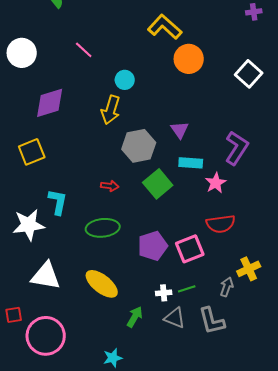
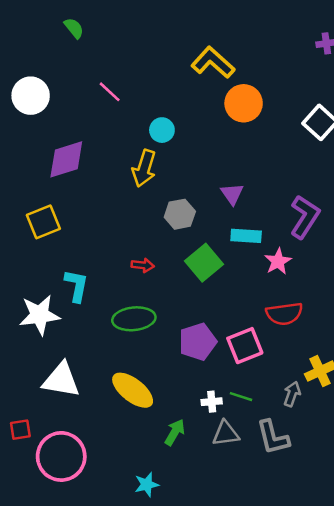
gray hexagon: (139, 146) -> (180, 214), size x0.7
green line: (187, 289) -> (241, 397), turned 36
gray triangle: (175, 318) -> (226, 434), turned -30

